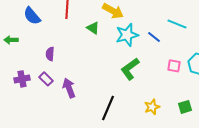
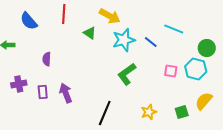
purple rectangle: (46, 79) -> (43, 92), moved, turned 40

